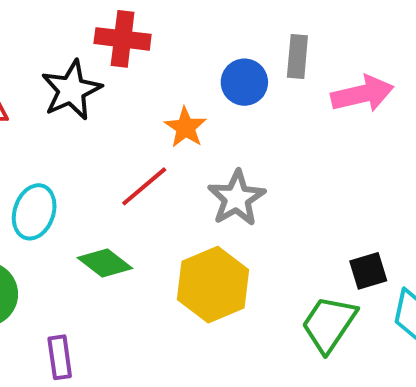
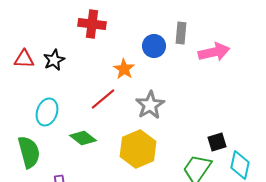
black star: (71, 90) -> (54, 60), moved, size x0.7

